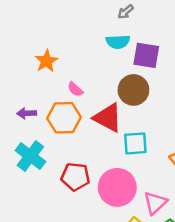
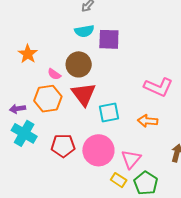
brown circle: (133, 90) -> (79, 64), moved
purple arrow: (27, 113) -> (17, 109), moved
red triangle: (108, 118) -> (84, 94), turned 32

